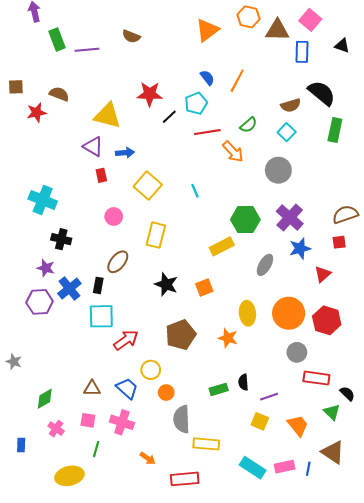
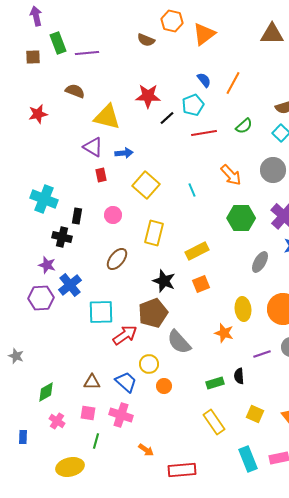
orange hexagon: (249, 17) -> (172, 21), moved
brown semicircle: (131, 36) -> (146, 40), moved
brown square: (16, 87) -> (33, 57), moved
brown semicircle: (59, 94) -> (75, 91), moved
orange arrow: (233, 152) -> (231, 175), moved
yellow rectangle: (222, 246) -> (197, 251), moved
black rectangle: (98, 285) -> (77, 216), moved
brown pentagon: (181, 335) -> (153, 313), moved
purple line: (269, 397) -> (262, 354), moved
gray semicircle: (182, 419) -> (179, 342), moved, turned -40
yellow rectangle: (206, 444) -> (214, 422), moved, turned 50
cyan rectangle: (253, 468) -> (248, 459), turned 35

